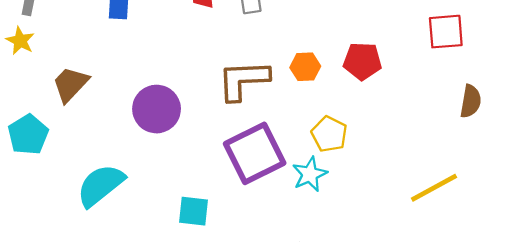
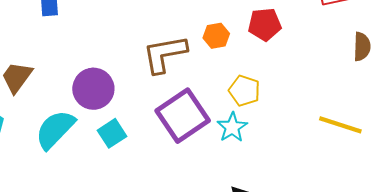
cyan semicircle: (101, 185) -> (55, 129), moved
yellow line: (434, 188) -> (340, 125), turned 54
cyan square: (193, 211) -> (112, 133), moved, turned -32

